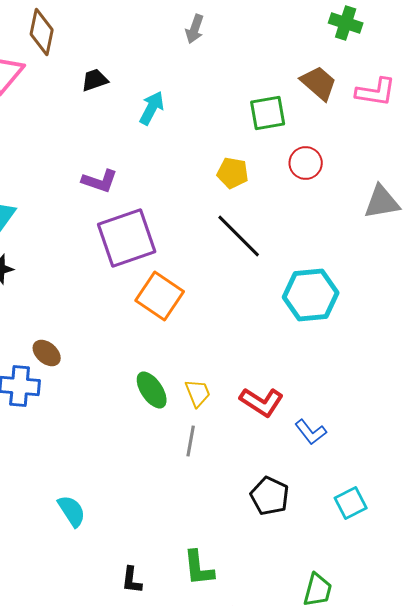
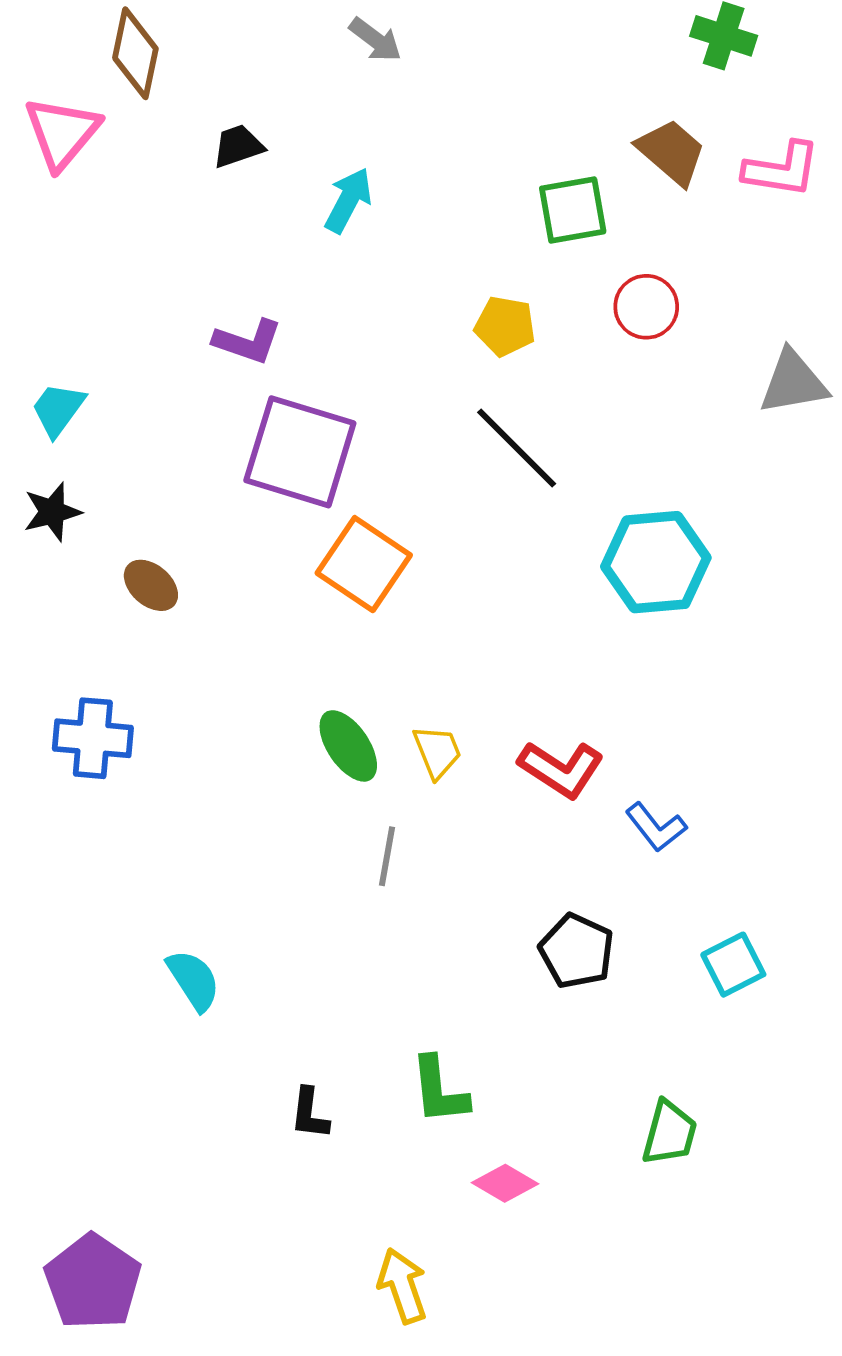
gray arrow: (195, 29) -> (375, 40), moved, turned -72
purple square: (127, 238) -> (300, 452), turned 36
brown ellipse: (47, 353) -> (151, 585), moved
gray line: (191, 441) -> (387, 856), moved

